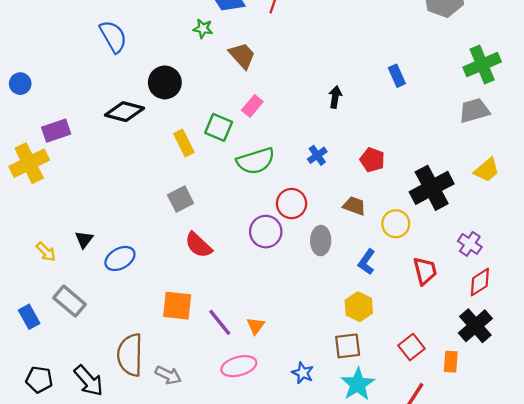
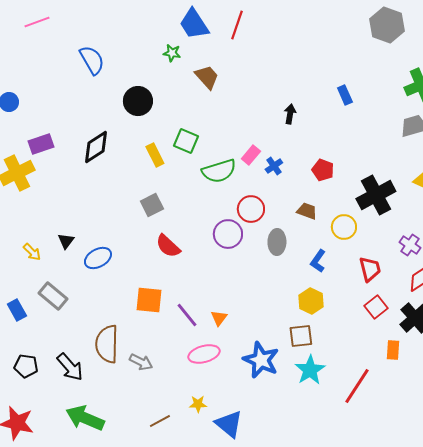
pink rectangle: (252, 106) -> (251, 155), moved
black diamond: (124, 112) -> (96, 147), moved, turned -48
red square: (411, 347) -> (376, 307), moved
blue star: (303, 373) -> (261, 360), size x1.8

